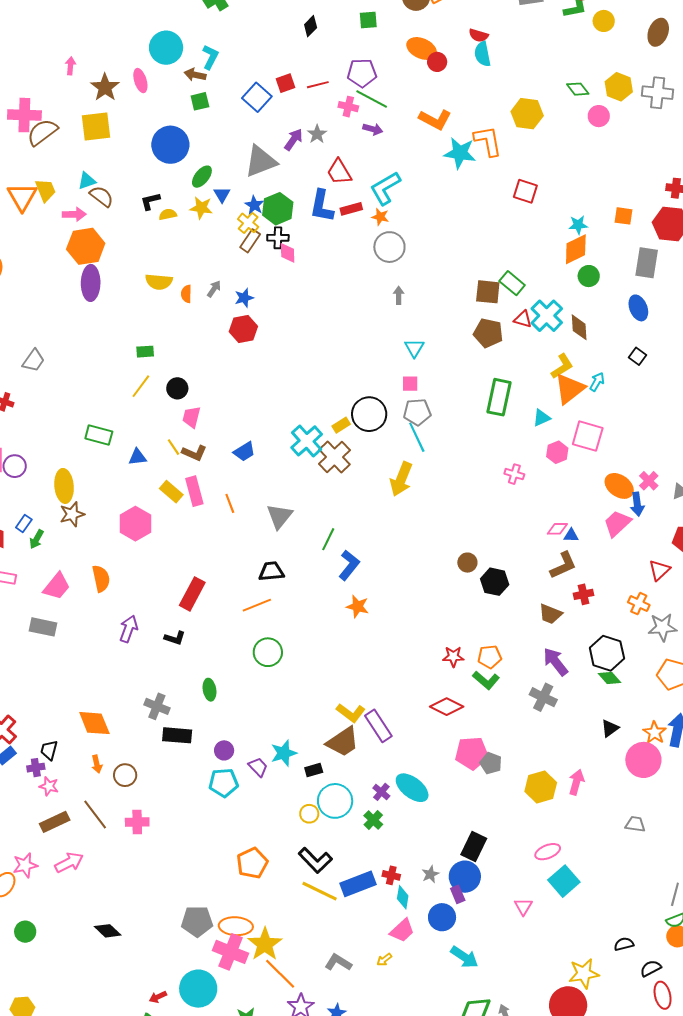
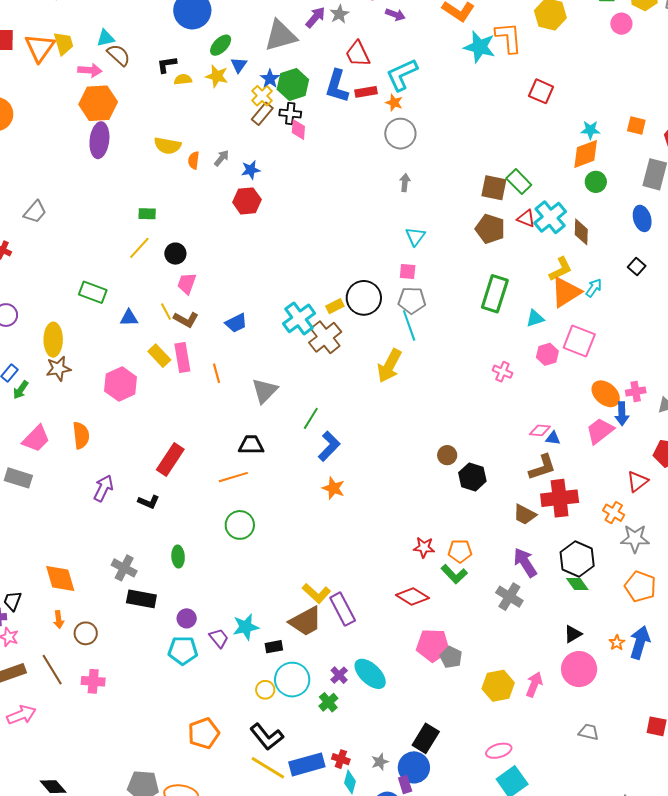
pink cross: (649, 481) -> (636, 392), turned 30
red cross: (583, 594) -> (560, 498), size x1.8
orange star: (655, 733) -> (617, 643), size x0.7
pink circle: (643, 760) -> (579, 669), moved

